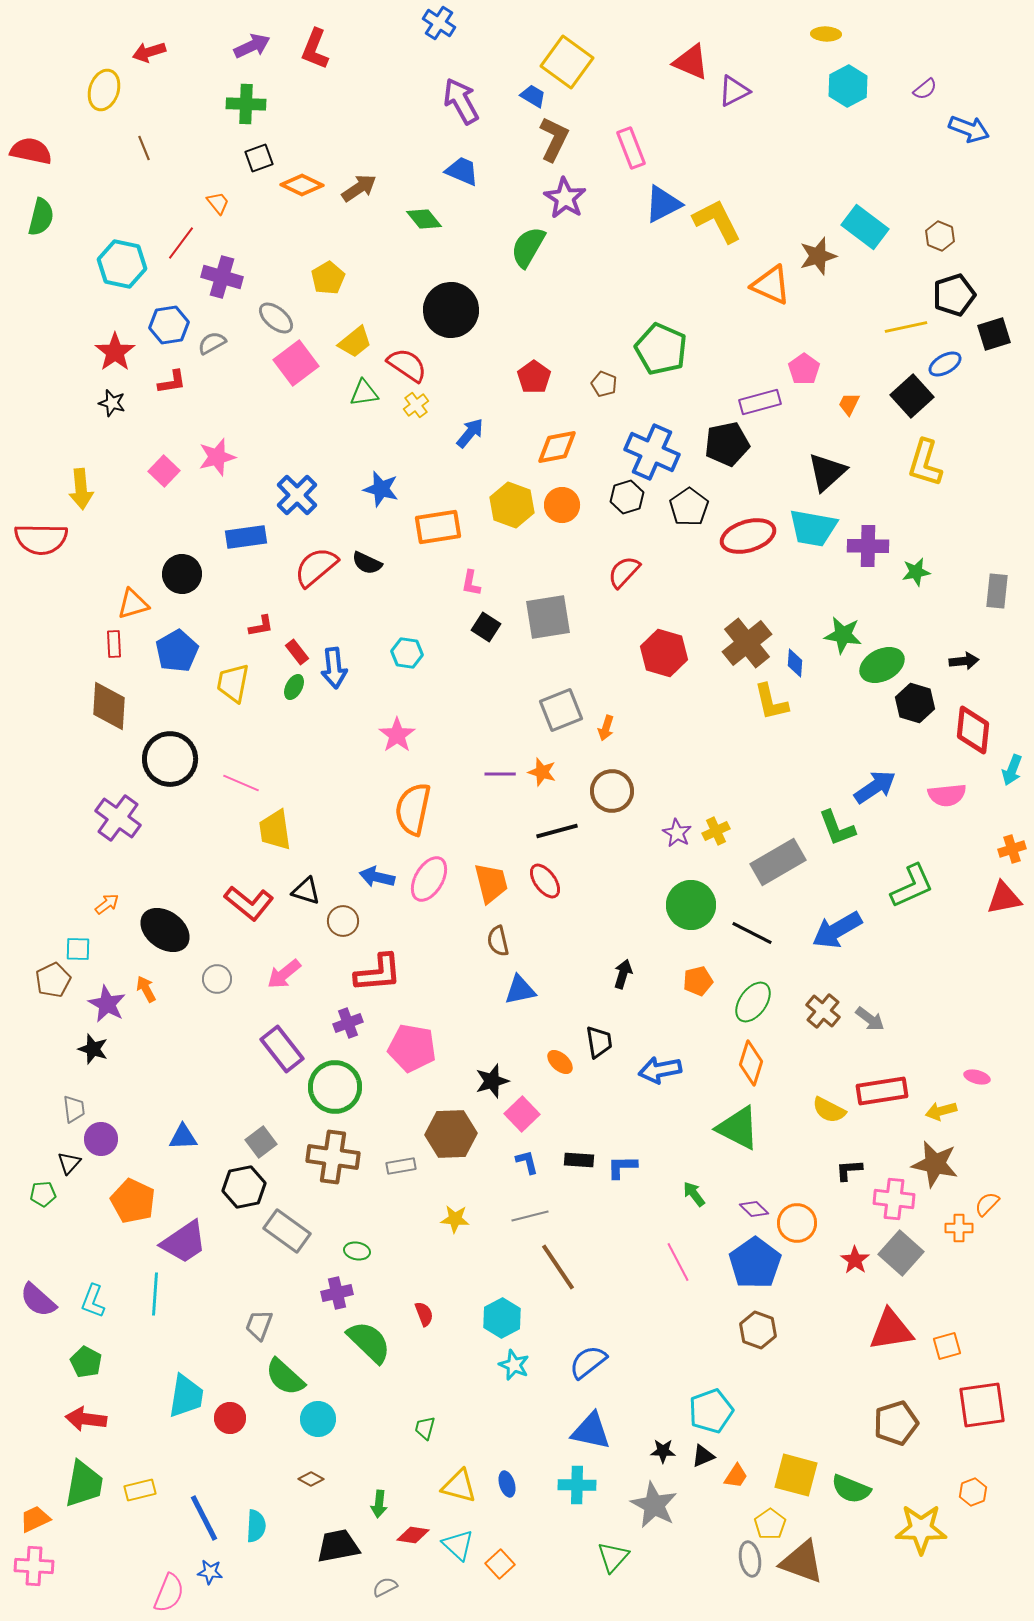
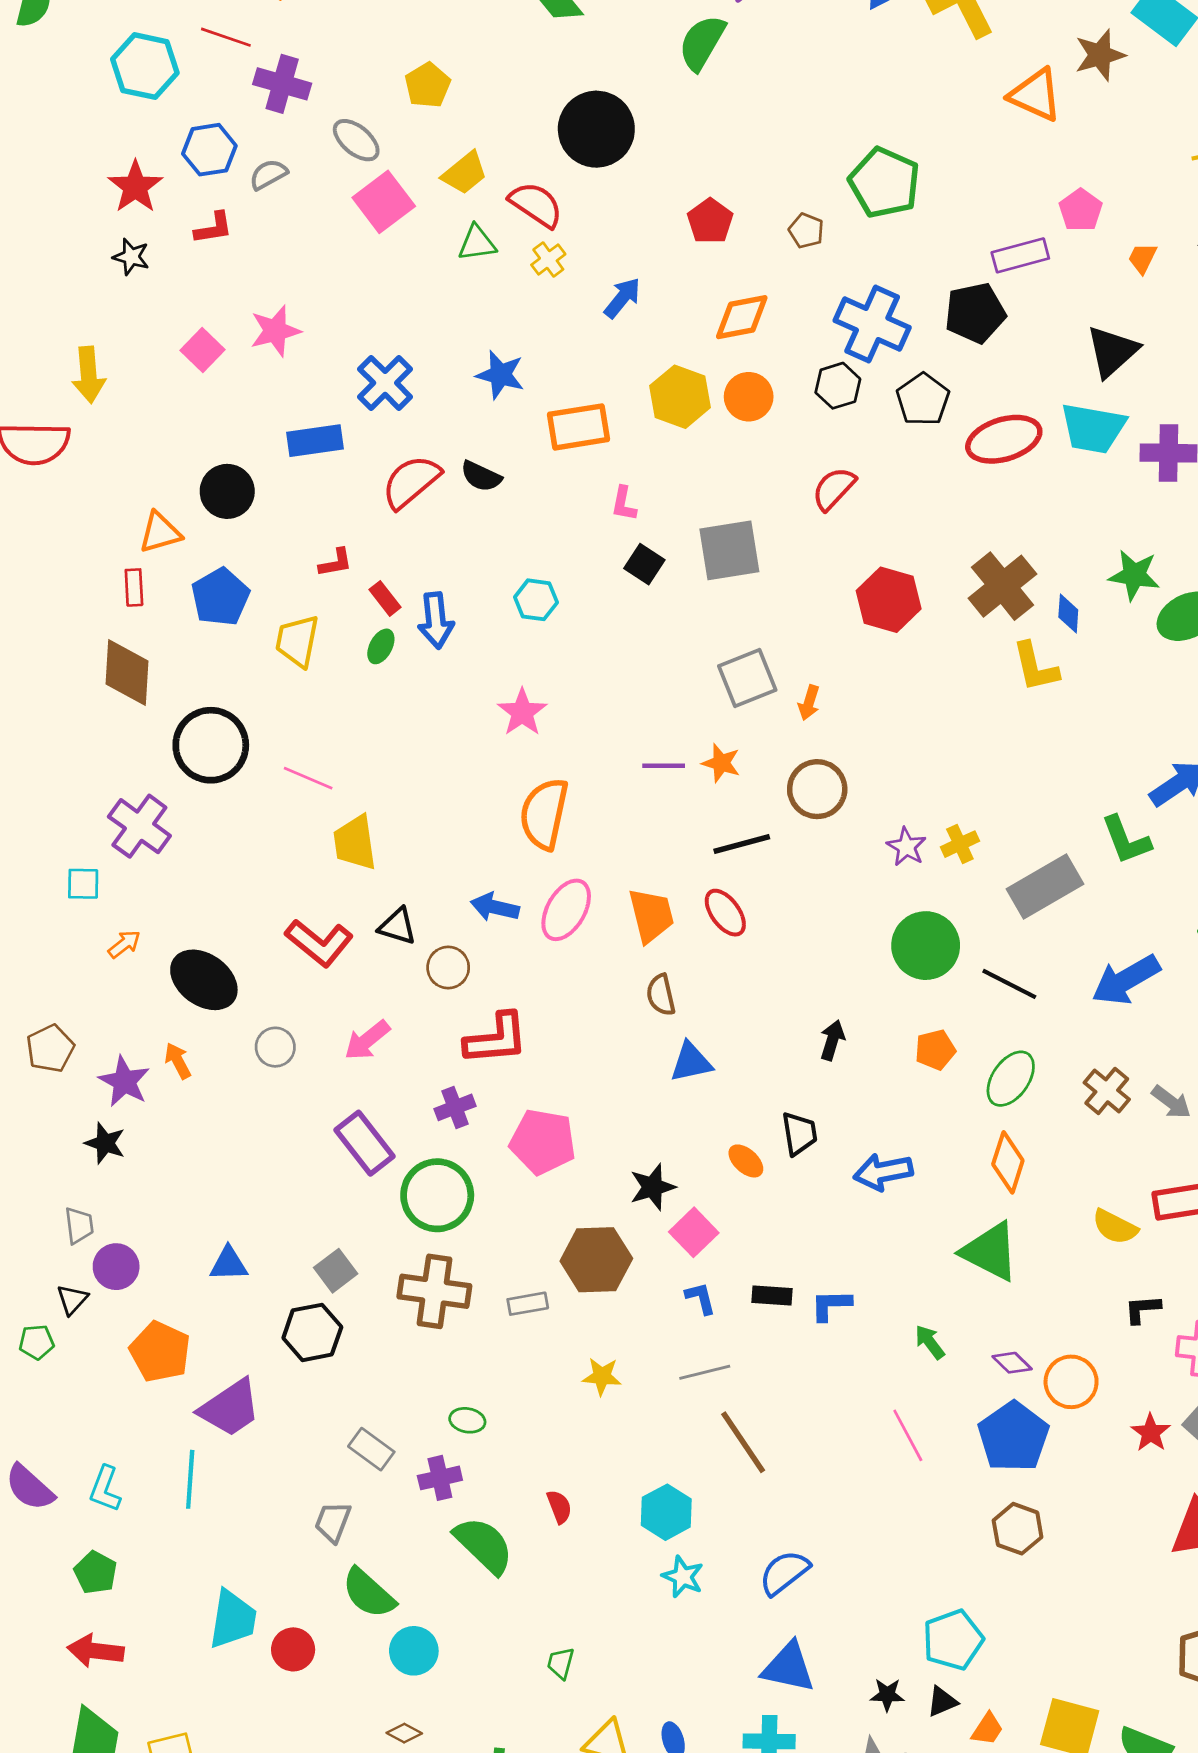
red line: (181, 243) -> (226, 37), turned 72
cyan square: (78, 949) -> (83, 884), moved
gray rectangle: (287, 1231) -> (371, 1449), moved, size x0.7

